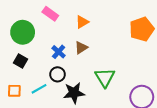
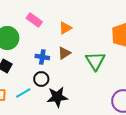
blue cross: (59, 52) -> (42, 57), turned -32
green triangle: (105, 77) -> (95, 61), moved

